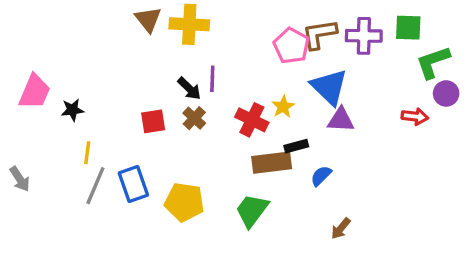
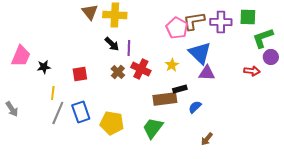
black arrow: (189, 89) -> (112, 44), moved
red cross: (252, 120) -> (141, 69), moved
red square: (153, 121) -> (80, 74), moved

